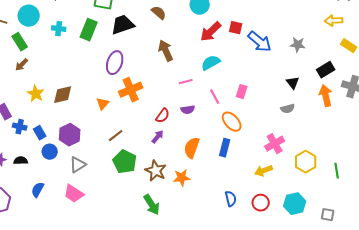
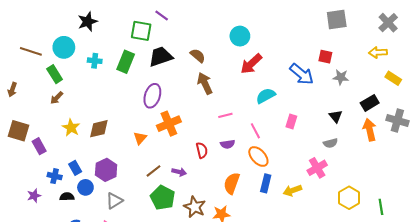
brown semicircle: (159, 13) -> (198, 56), moved
red square: (236, 28) -> (325, 57), moved
cyan semicircle: (211, 63) -> (266, 96), moved
pink rectangle: (242, 92) -> (291, 121), moved
red semicircle: (163, 116) -> (202, 150), turned -49
orange ellipse: (232, 122) -> (258, 156), moved
blue cross: (20, 127) -> (55, 176), moved
purple arrow: (158, 137) -> (179, 172), moved, turned 64
pink cross: (275, 144) -> (317, 168), moved
black semicircle: (21, 161) -> (67, 197), moved
yellow arrow: (264, 171) -> (292, 190), moved

